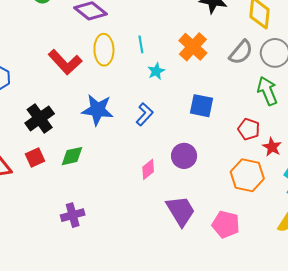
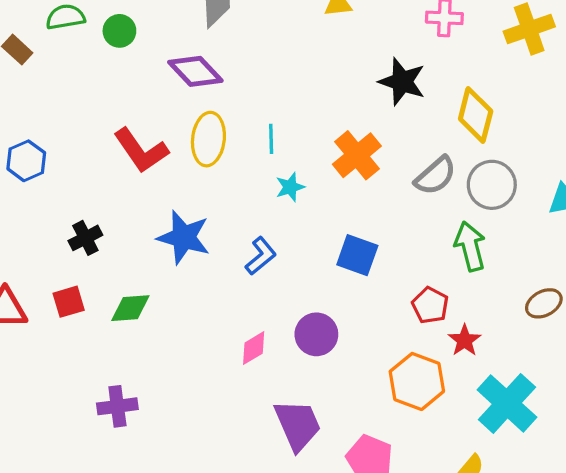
black cross: (40, 118) -> (85, 238), size x0.7

